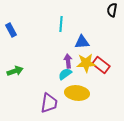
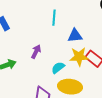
purple arrow: (68, 61) -> (36, 52), moved, turned 32

